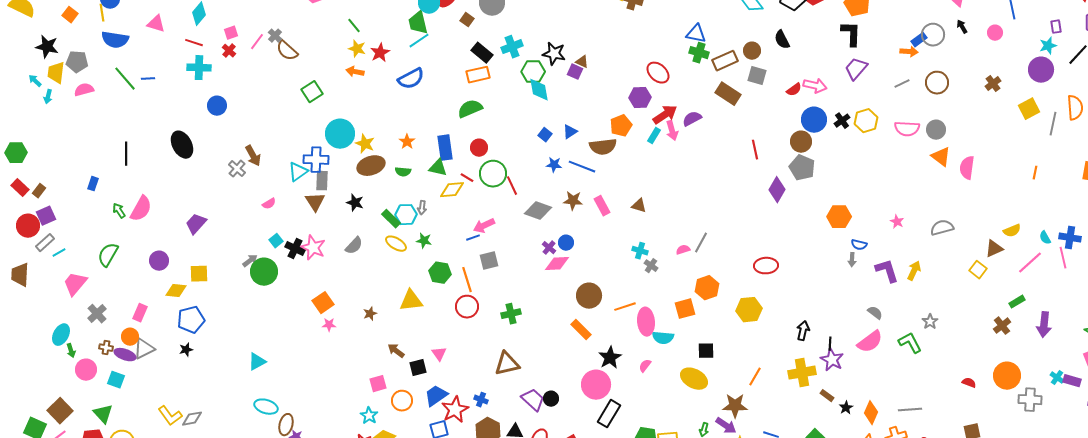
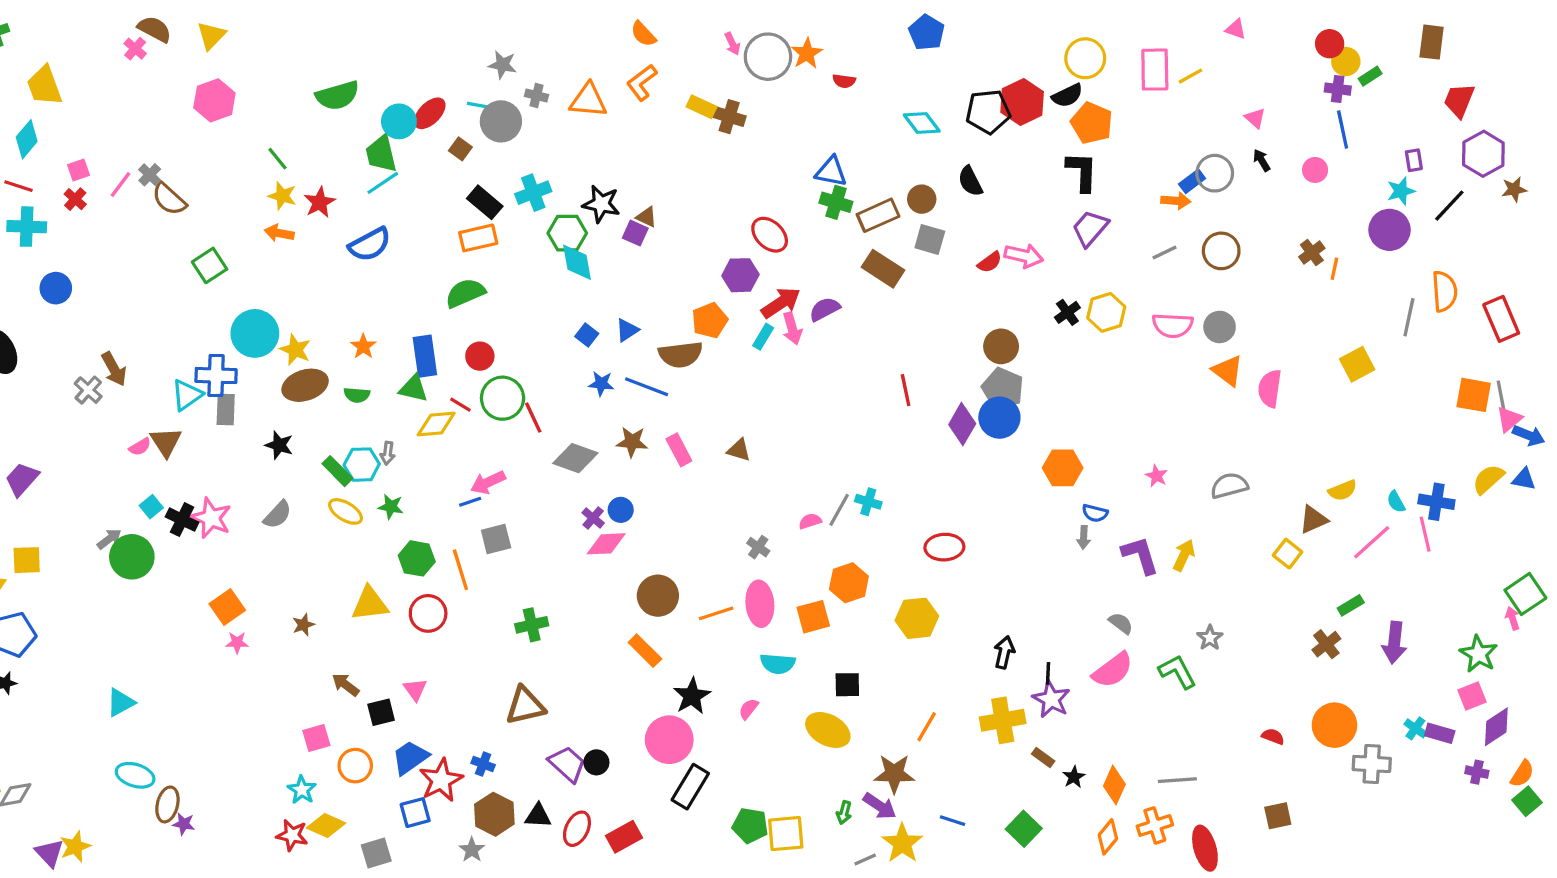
yellow square: (1029, 109) -> (1357, 364), moved
blue circle: (814, 120) -> (999, 418), moved
red line: (755, 150) -> (906, 390), moved
orange line: (1035, 173) -> (1334, 269), moved
brown triangle: (315, 202) -> (166, 442), moved
cyan cross: (640, 251) -> (868, 502), moved
red circle: (467, 307) -> (428, 613), moved
pink ellipse: (646, 322) -> (760, 604), moved

